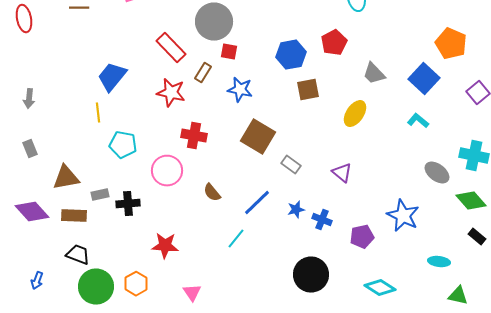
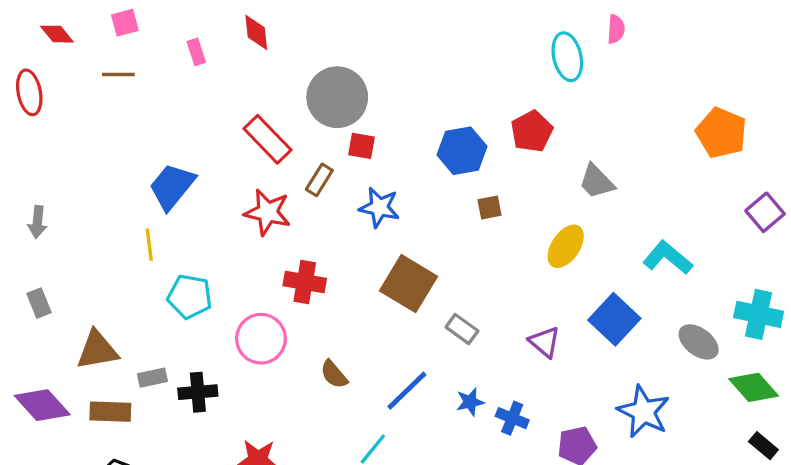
blue square: (424, 79) -> (614, 319), moved
brown square: (308, 90) -> (490, 207), size x0.7
cyan L-shape: (418, 121) -> (668, 258), size x1.4

